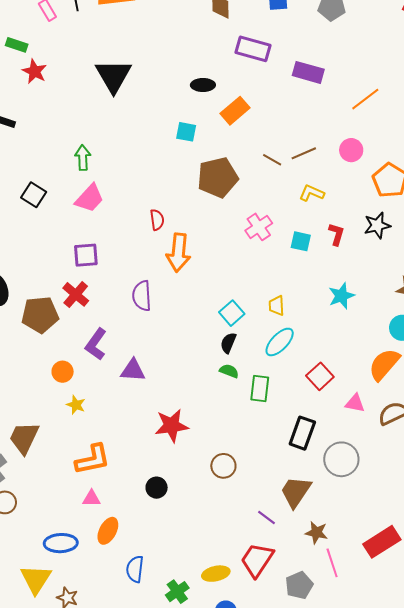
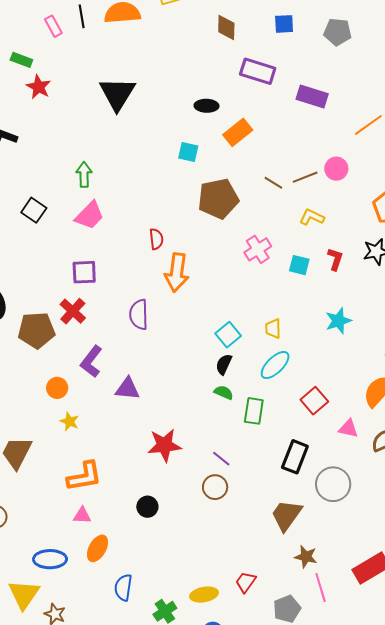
pink circle: (351, 150) -> (336, 169), moved
purple line: (266, 517) -> (221, 459), moved
red trapezoid: (257, 560) -> (246, 582), size x0.6

